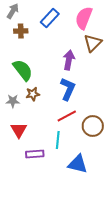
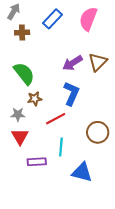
brown triangle: (93, 43) -> (98, 62), moved
purple arrow: (69, 60) -> (72, 63), turned -132
gray star: (13, 101) -> (18, 114), moved
red line: (67, 116) -> (56, 119), moved

